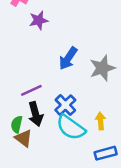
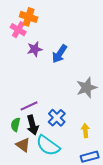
blue arrow: (68, 58) -> (60, 54), moved
green semicircle: (17, 124) -> (16, 125), moved
cyan semicircle: (71, 127) -> (48, 146), moved

